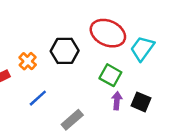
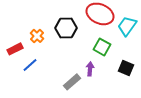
blue line: (38, 98) -> (30, 65), moved
purple arrow: (117, 101) -> (90, 69), moved

